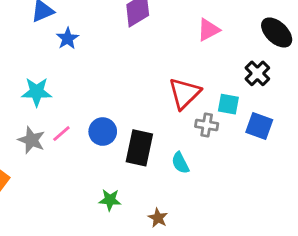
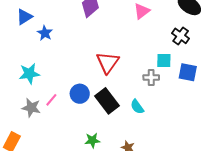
red triangle: (184, 93) -> (108, 62), moved
black rectangle: (139, 148) -> (107, 101), turned -40

